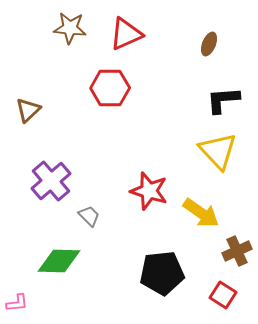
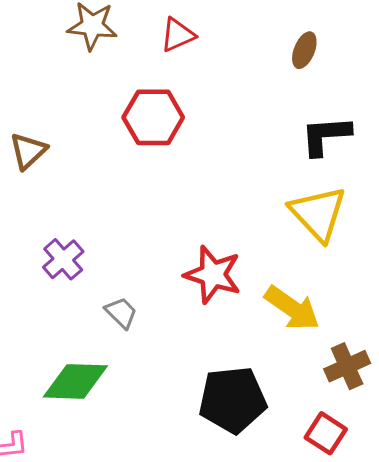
red triangle: (126, 34) -> (178, 35), size x0.7
purple cross: (51, 181) -> (63, 259), size x0.7

